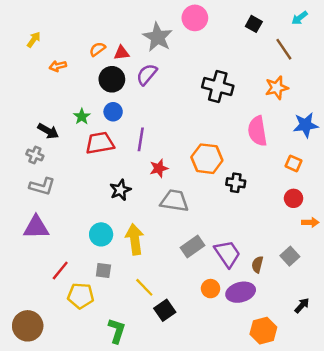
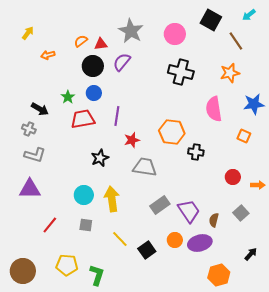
pink circle: (195, 18) -> (175, 34), moved
black square: (254, 24) -> (211, 20), size x1.5
red circle: (294, 198) -> (233, 177), moved
yellow pentagon: (81, 296) -> (67, 265), moved
black square: (165, 310) -> (147, 250), moved

